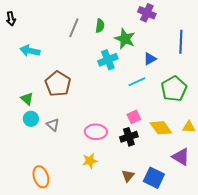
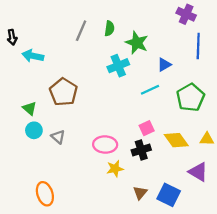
purple cross: (147, 13) -> (186, 14), moved
black arrow: (11, 19) -> (12, 37), moved
yellow star: (90, 161) -> (115, 169), moved

